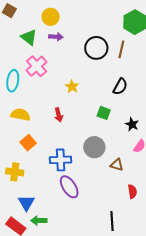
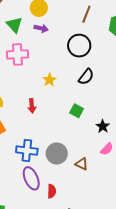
brown line: (121, 49) -> (86, 14), moved
pink cross: (37, 66) -> (17, 54), turned 30
black semicircle: (120, 87) -> (86, 77), moved
gray circle: (94, 147) -> (57, 154), moved
red semicircle: (132, 192) -> (52, 191), moved

